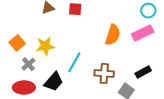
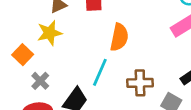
orange semicircle: (113, 35) -> (119, 37), moved
yellow star: (45, 46) -> (50, 33), moved

